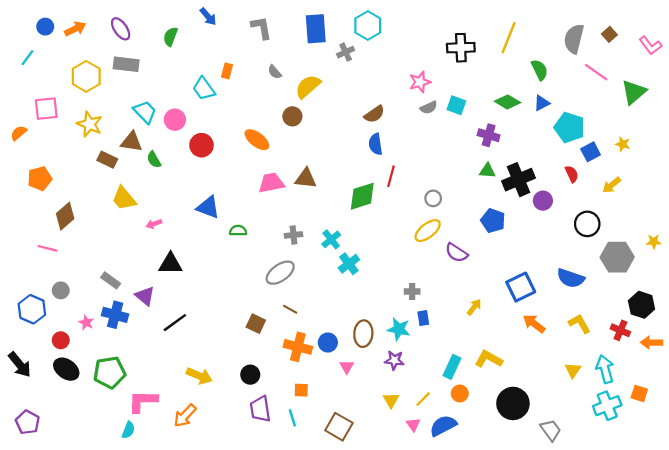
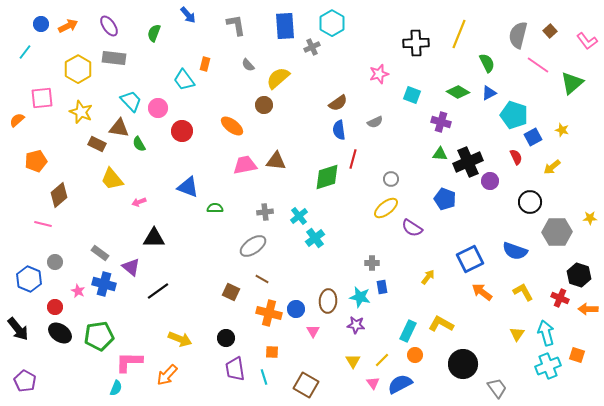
gray semicircle: (429, 108) -> (375, 122), moved

